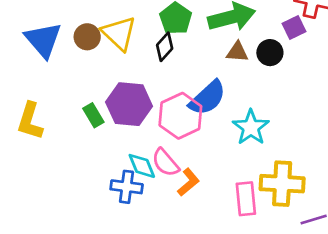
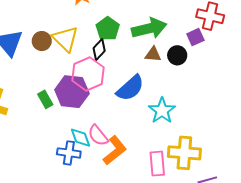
pink hexagon: (180, 116) -> (88, 74), moved
orange L-shape: (188, 182) -> (115, 150), size x1.4

